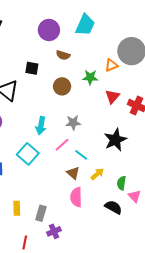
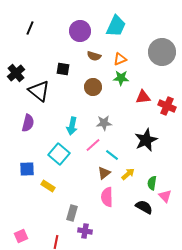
orange triangle: (111, 65) -> (120, 59), moved
red triangle: (112, 96) -> (143, 97), turned 42
brown triangle: (73, 173) -> (104, 173), turned 40
yellow rectangle: (17, 208) -> (48, 186), moved, turned -56
purple cross: (54, 231) -> (85, 231), turned 32

